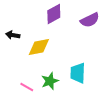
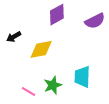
black arrow: (13, 35) -> (14, 37), turned -40

